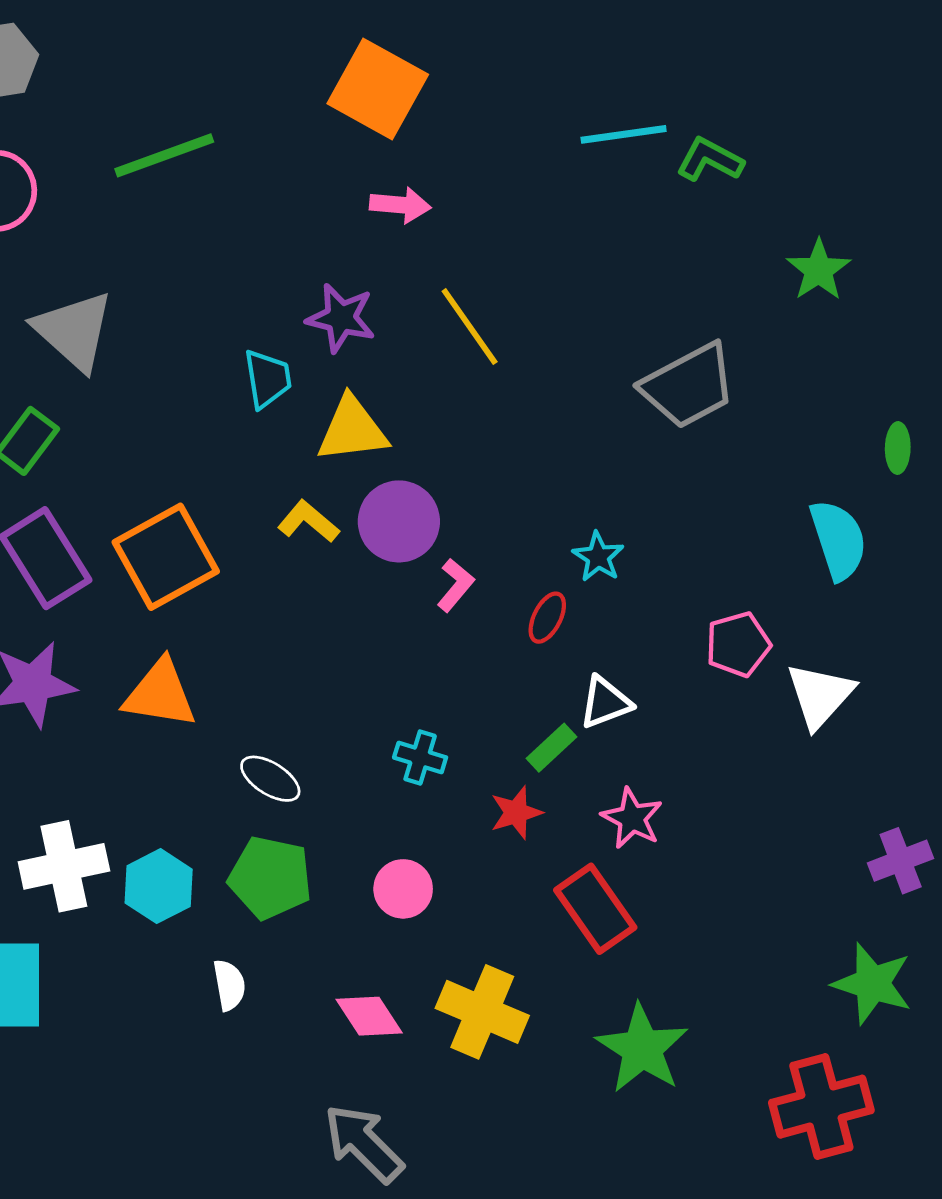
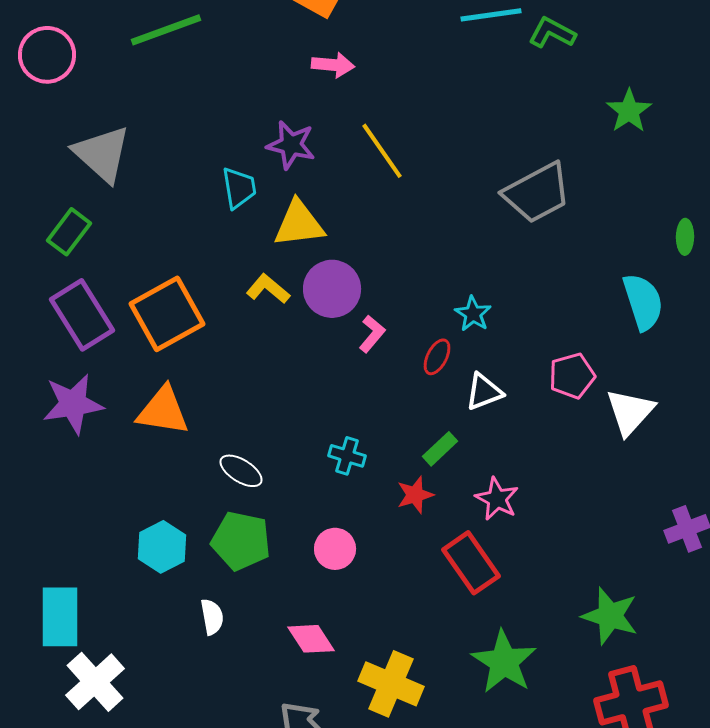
white triangle: (605, 702) -> (484, 392), moved
white cross: (64, 866) -> (95, 682), moved, turned -30
green star: (872, 984) -> (610, 616), moved
yellow cross: (482, 1012) -> (391, 684), moved

